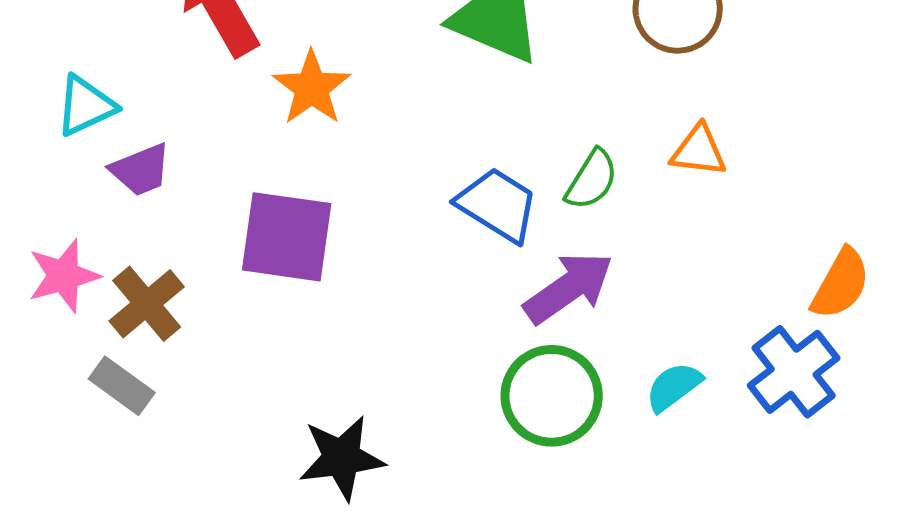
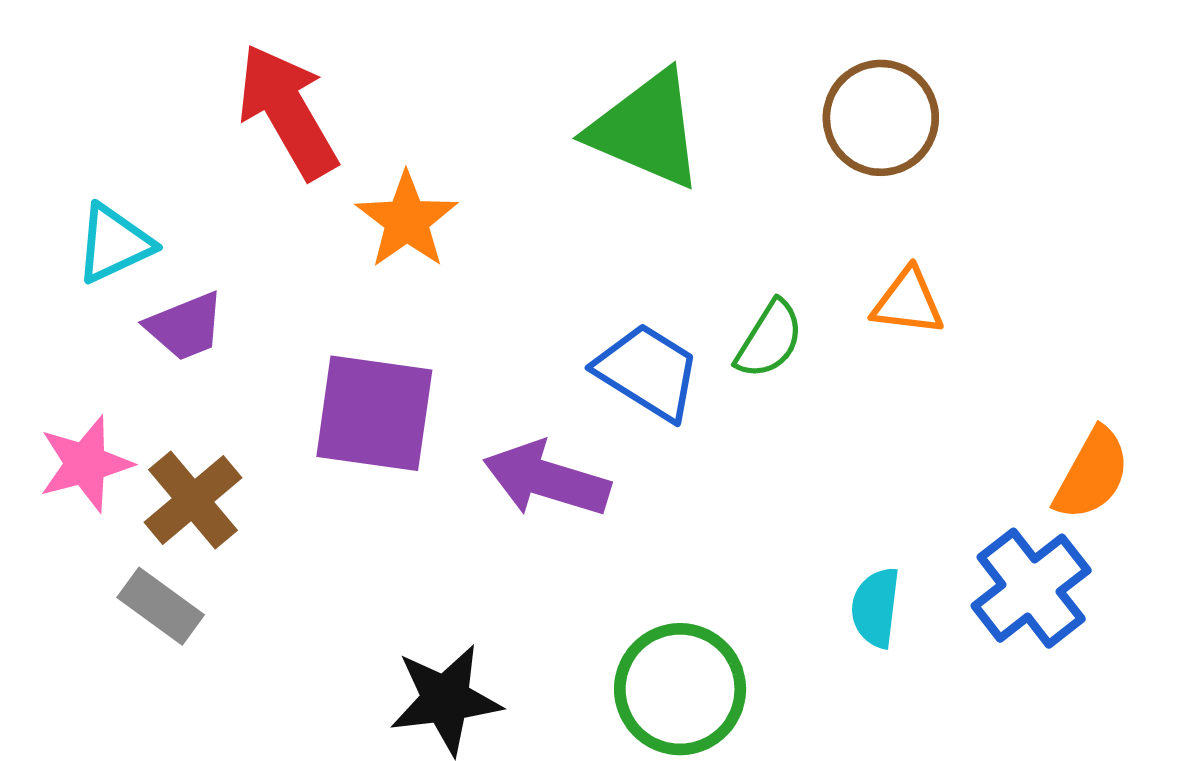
purple arrow: (569, 288) -> (547, 479), moved, turned -128
cyan semicircle: (674, 387) -> (876, 608), turned -46
green circle: (552, 396) -> (680, 689), moved

